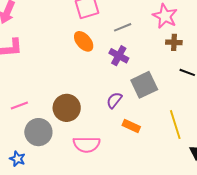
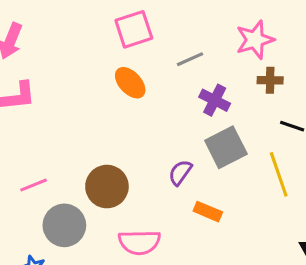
pink star: (165, 16) -> (255, 40), turned 30
purple cross: (119, 56) -> (215, 100), moved
yellow line: (175, 125) -> (279, 174), moved

